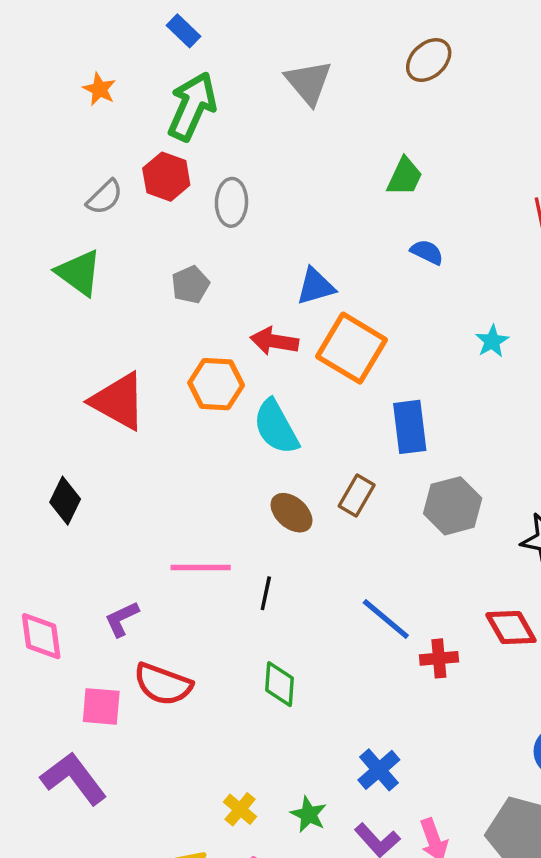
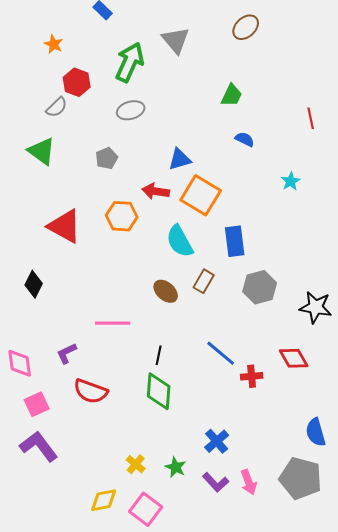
green arrow: (192, 106) -> (130, 62), moved
red hexagon: (166, 177) -> (77, 82), moved
gray ellipse: (231, 202) -> (131, 110), turned 72
cyan star: (492, 341) -> (291, 181), moved
cyan semicircle: (276, 427) -> (180, 241), moved
black line: (266, 593) -> (159, 355), moved
green diamond: (279, 684) -> (159, 391), size x1.4
pink square: (101, 706) -> (37, 404), moved, turned -30

